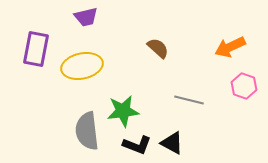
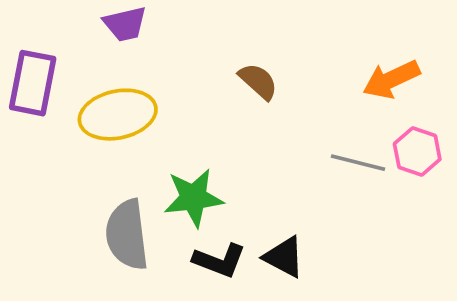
gray line: (189, 100) -> (358, 163), moved

